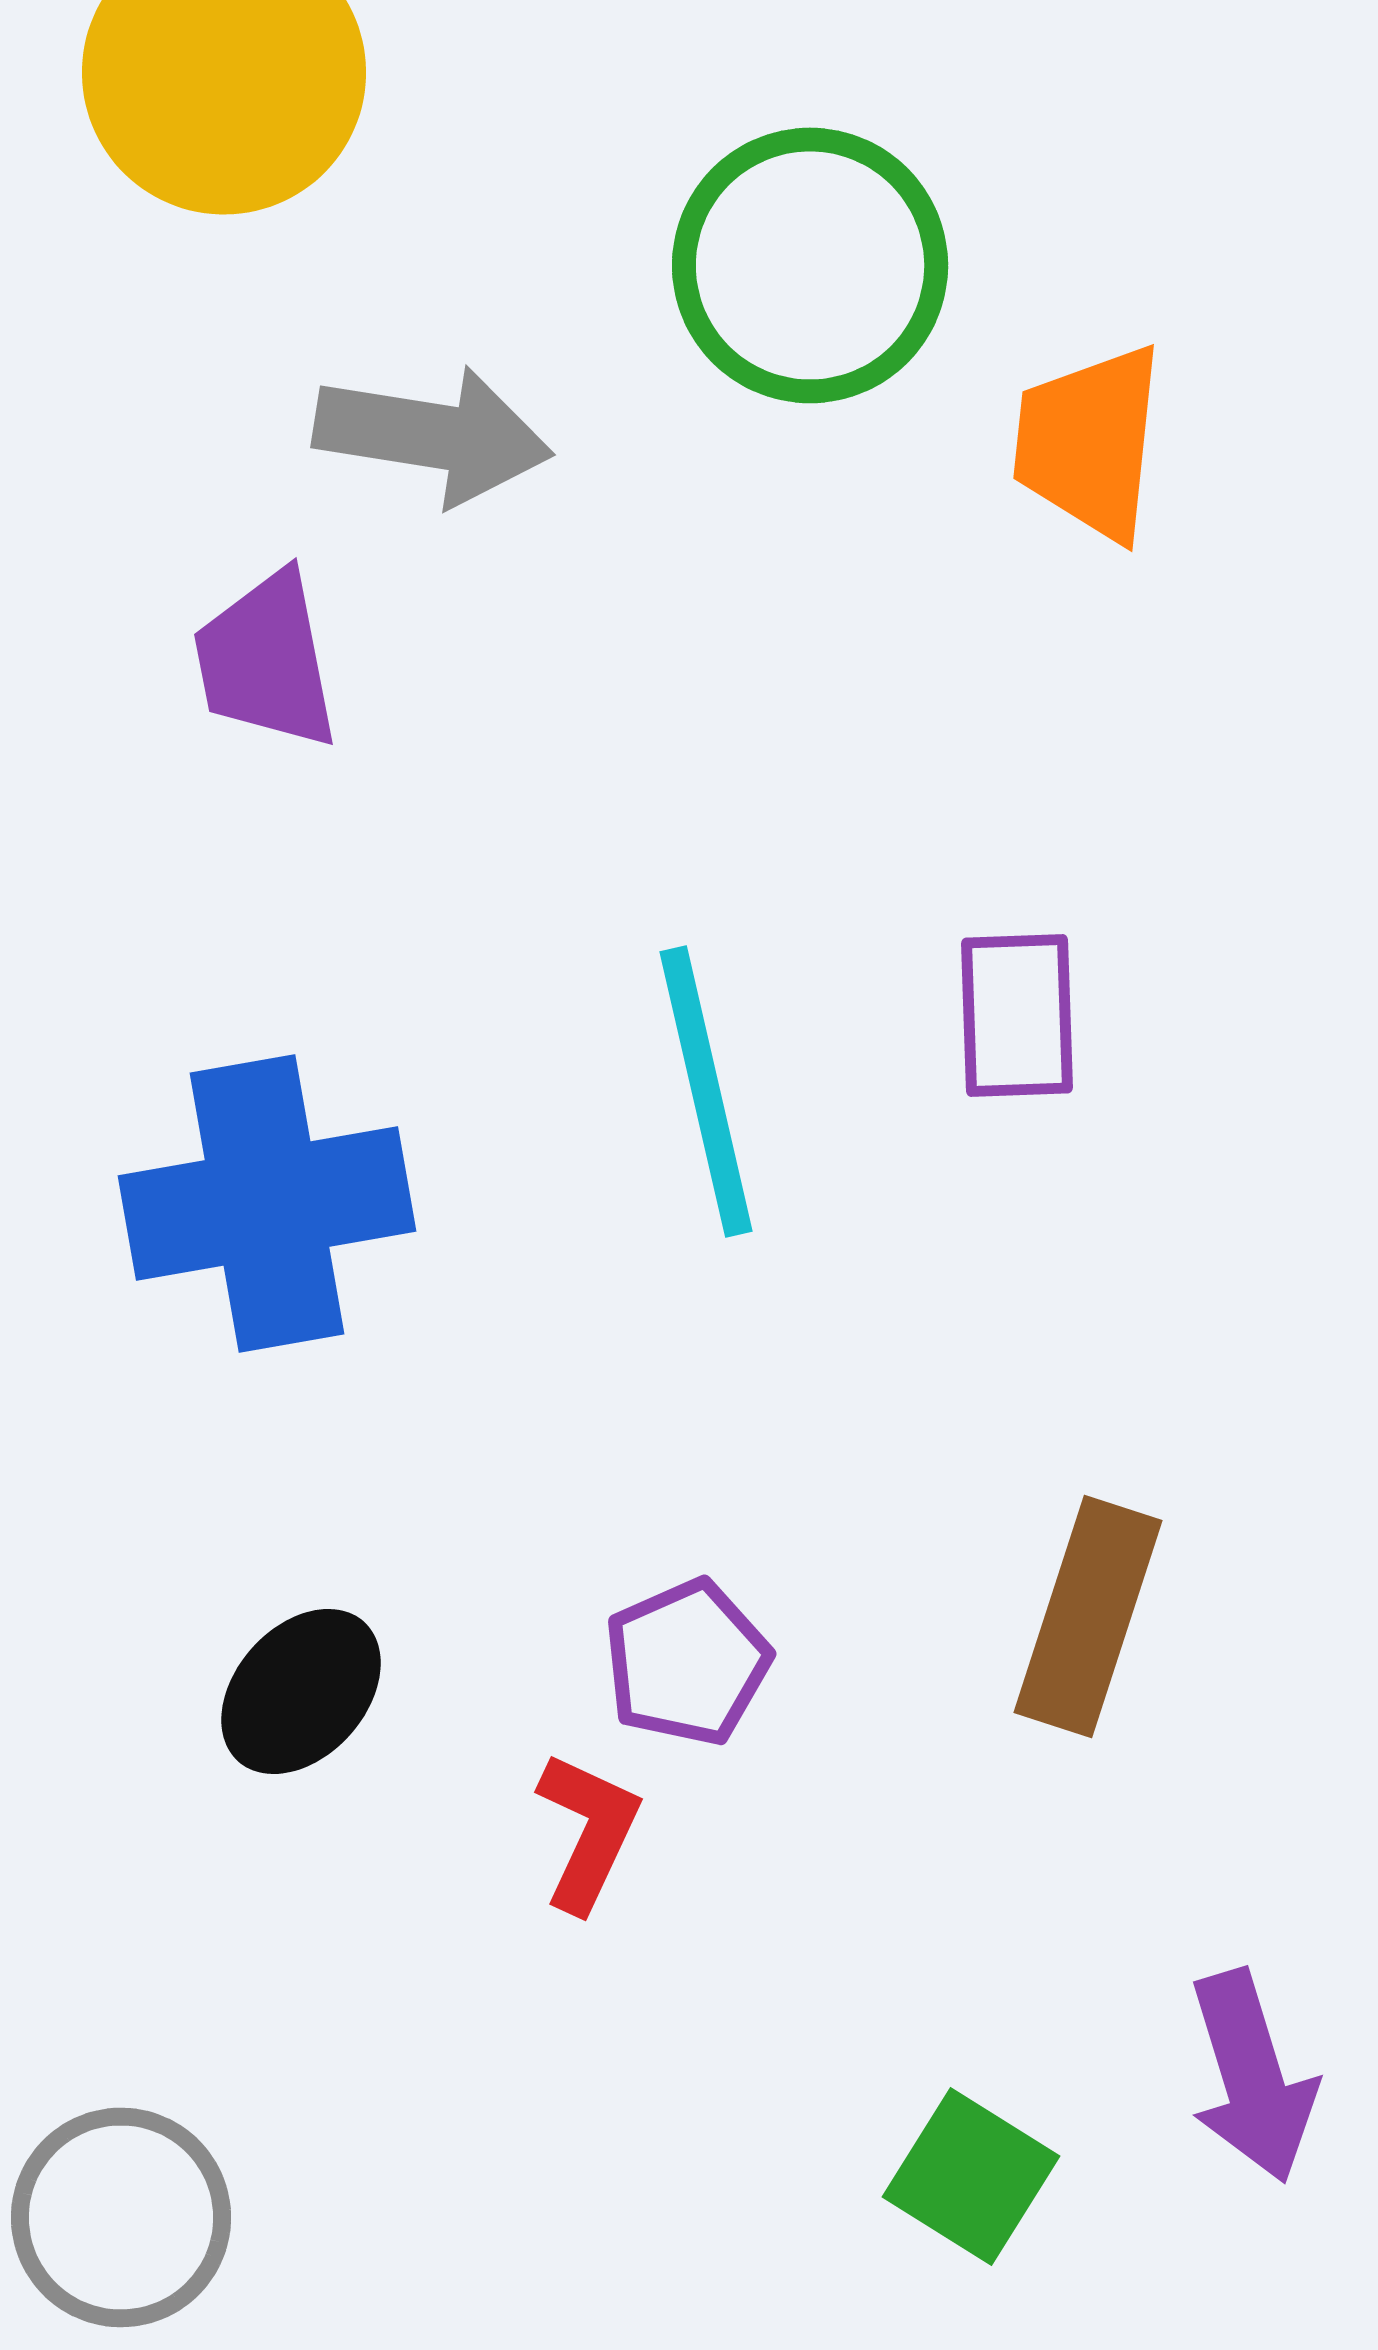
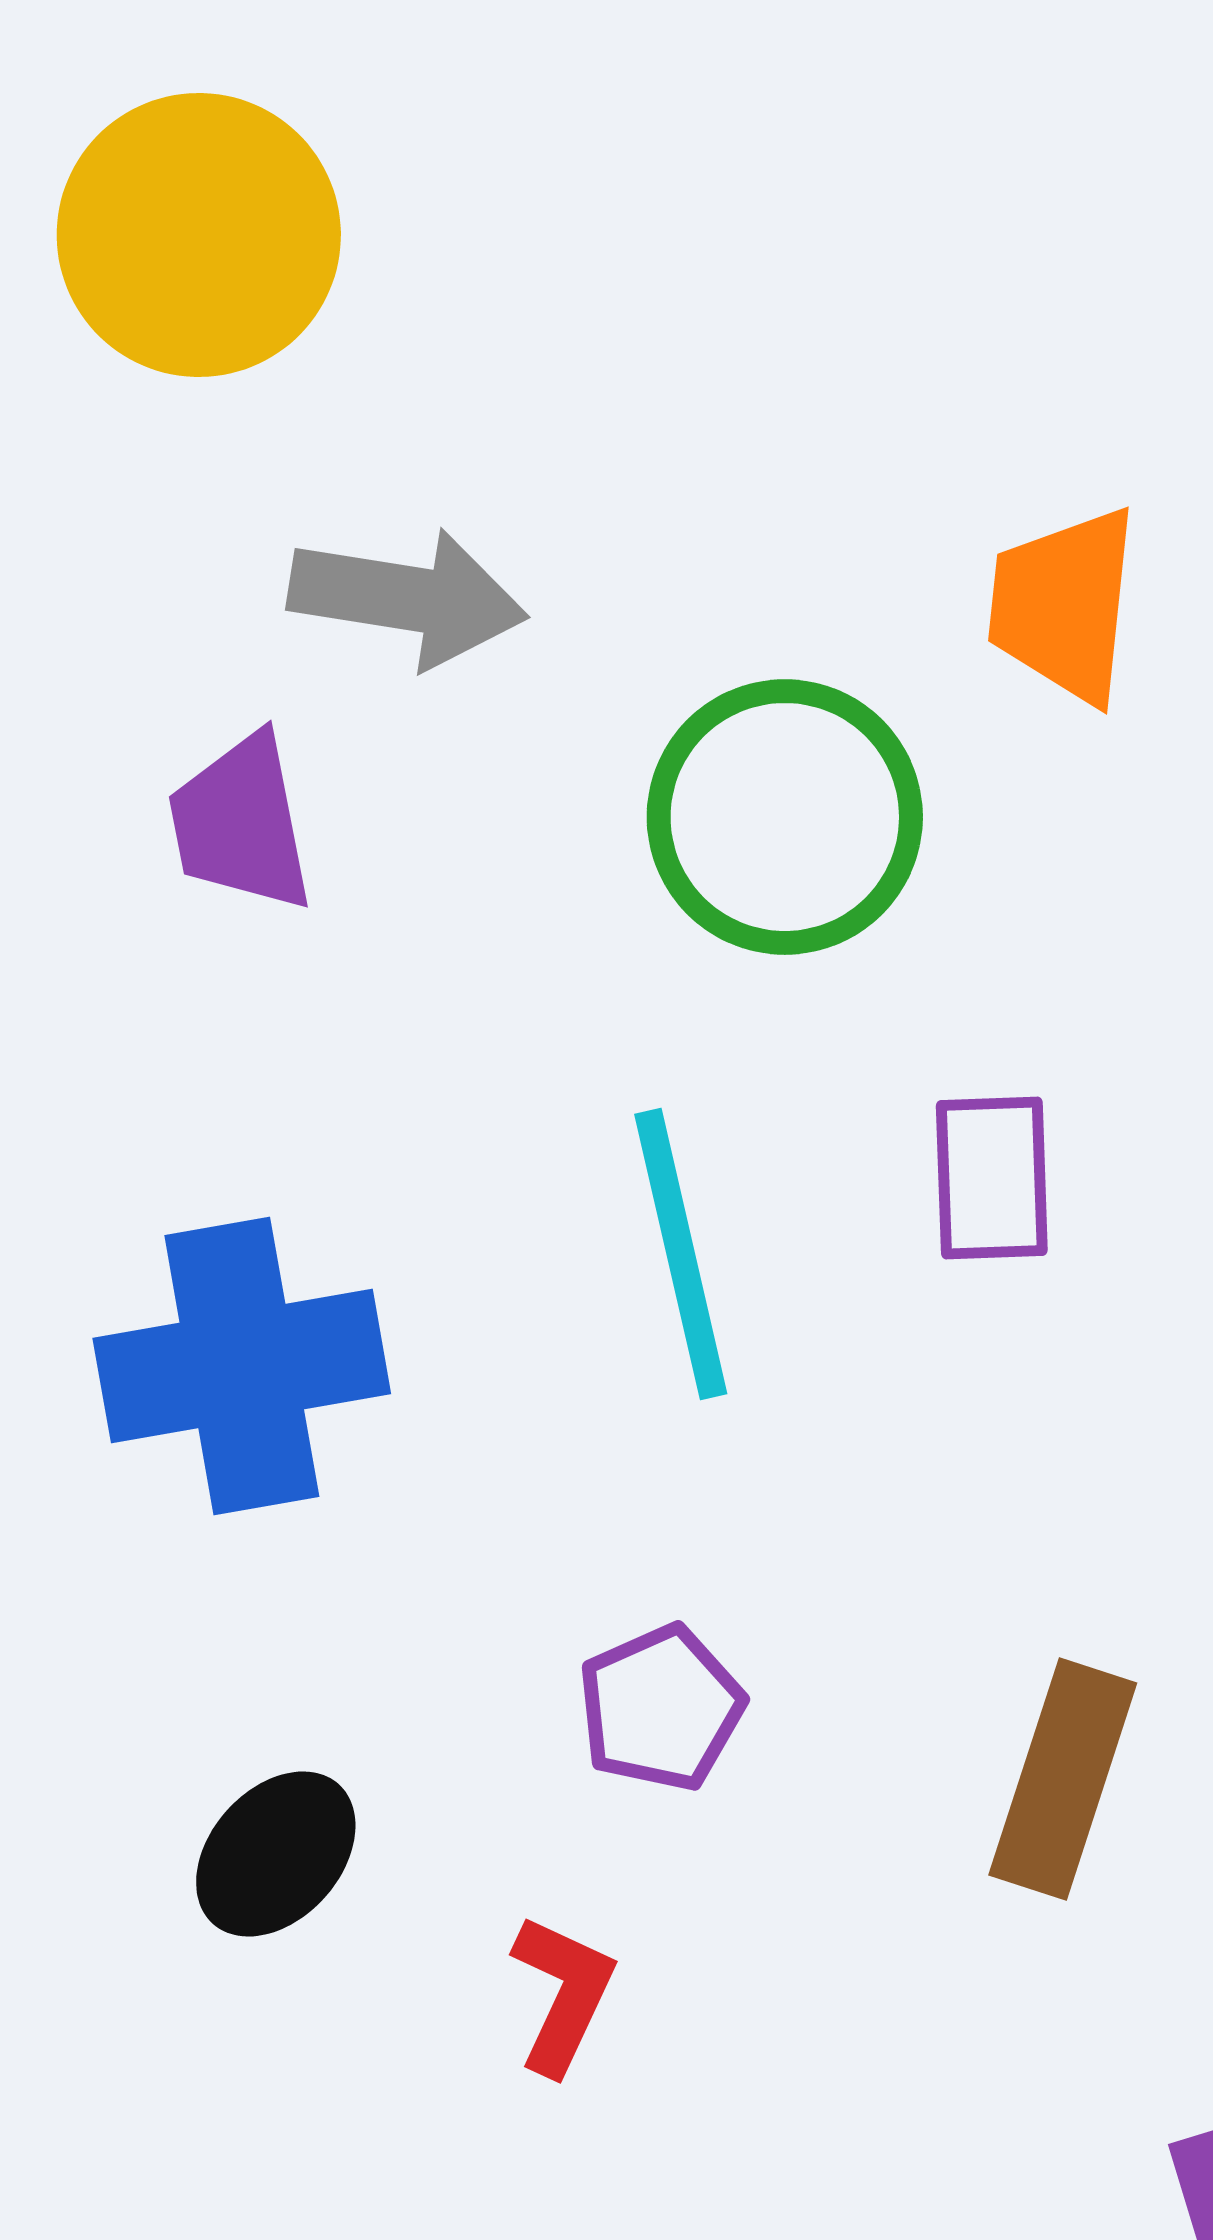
green circle: (810, 265) -> (785, 817), moved
purple pentagon: (687, 1662) -> (661, 1708), moved

